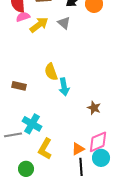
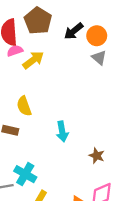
gray triangle: (64, 23) -> (99, 58), moved
yellow semicircle: (51, 72) -> (24, 106), moved

